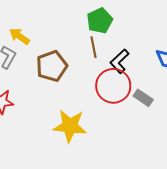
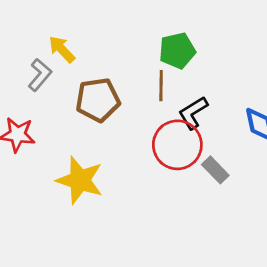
yellow star: (70, 126) -> (80, 180), moved

